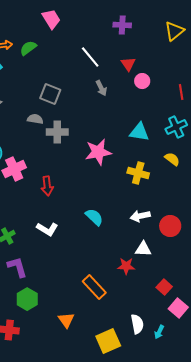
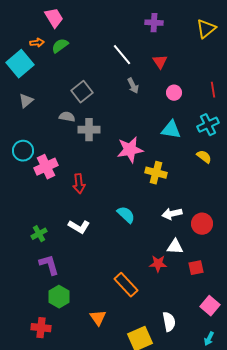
pink trapezoid: (51, 19) -> (54, 18), moved
pink circle: (142, 81) -> (174, 93), moved
gray square: (50, 94) -> (82, 92), turned 30
yellow cross: (138, 173) -> (156, 173), moved
red square: (164, 287) -> (196, 268), moved, turned 35
cyan arrow: (159, 332) -> (209, 339), moved

